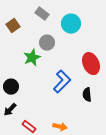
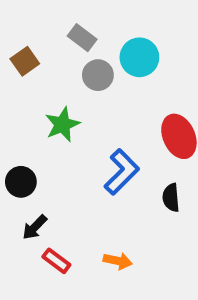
gray circle: (47, 43) -> (98, 75), moved
black arrow: (10, 110) -> (35, 227), moved

